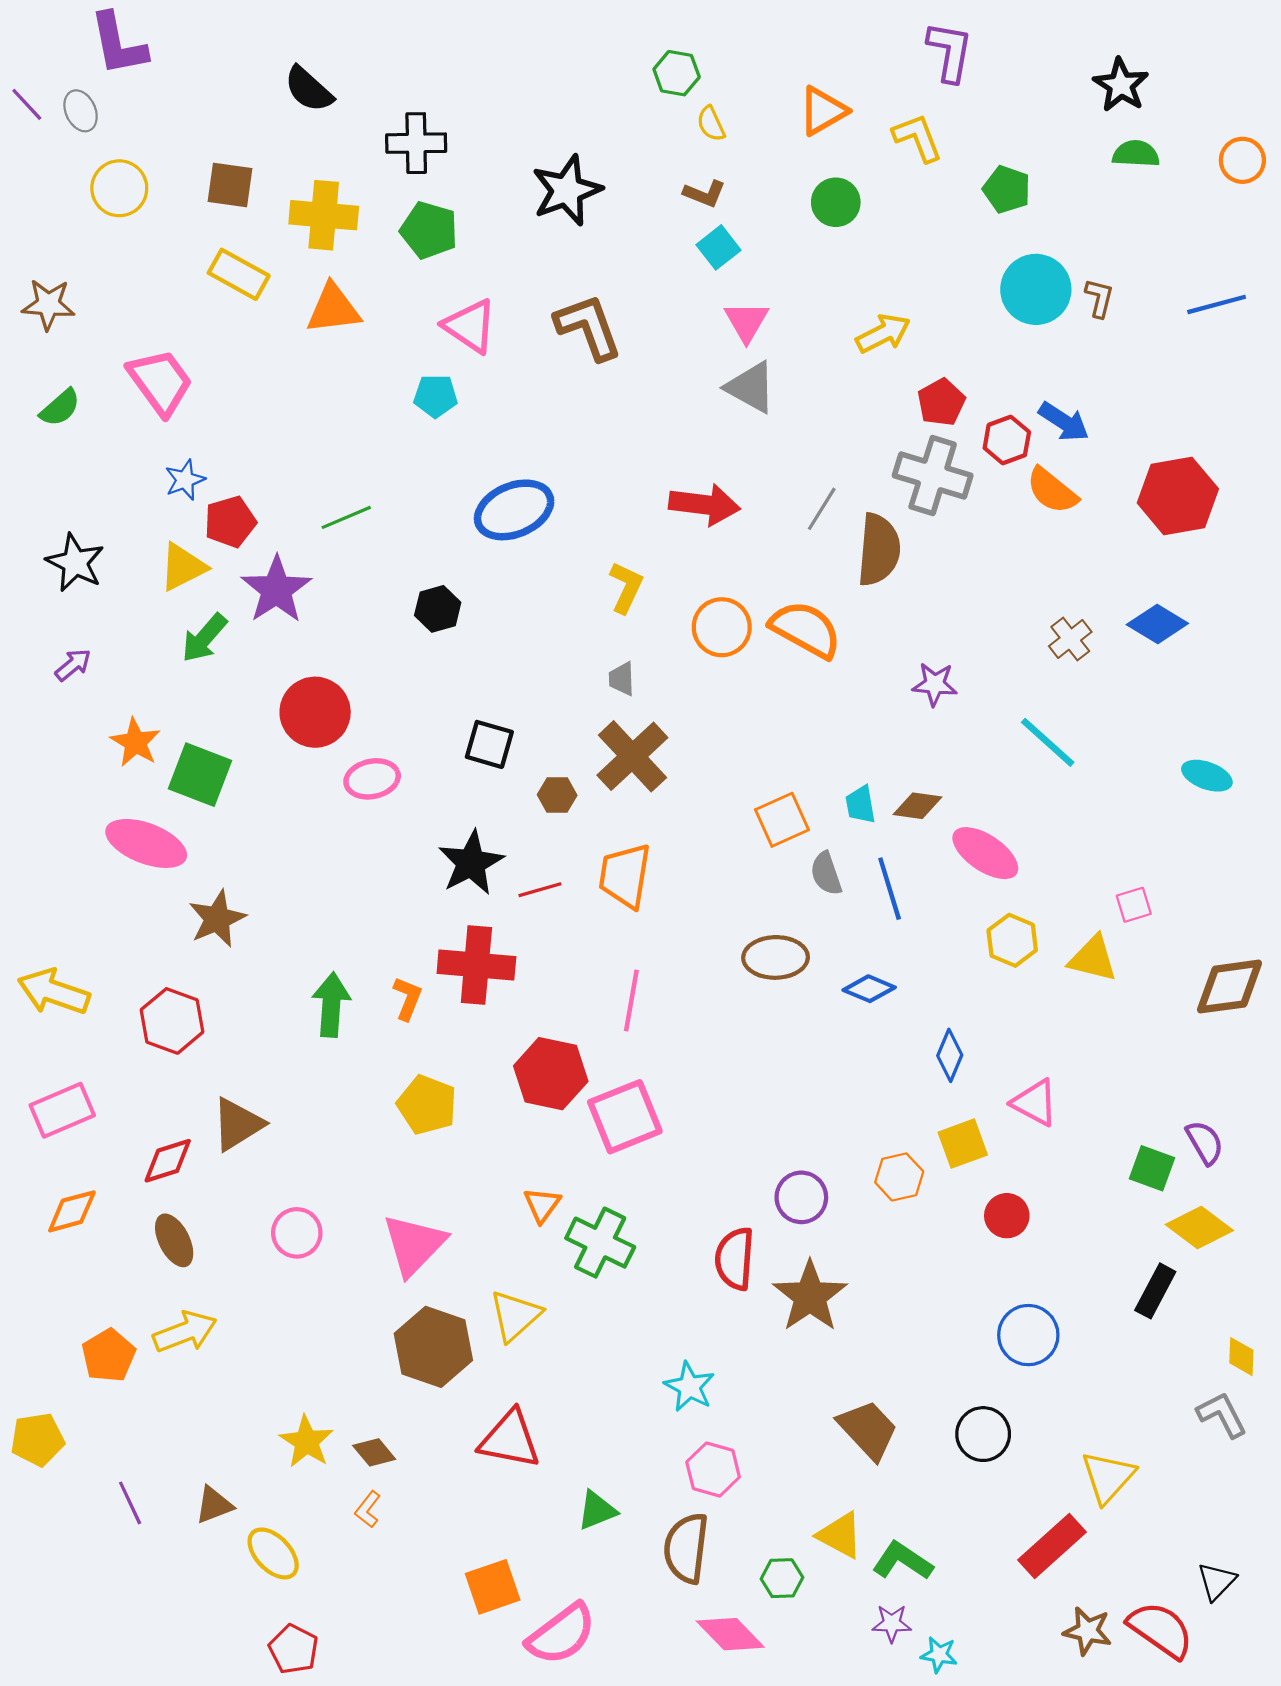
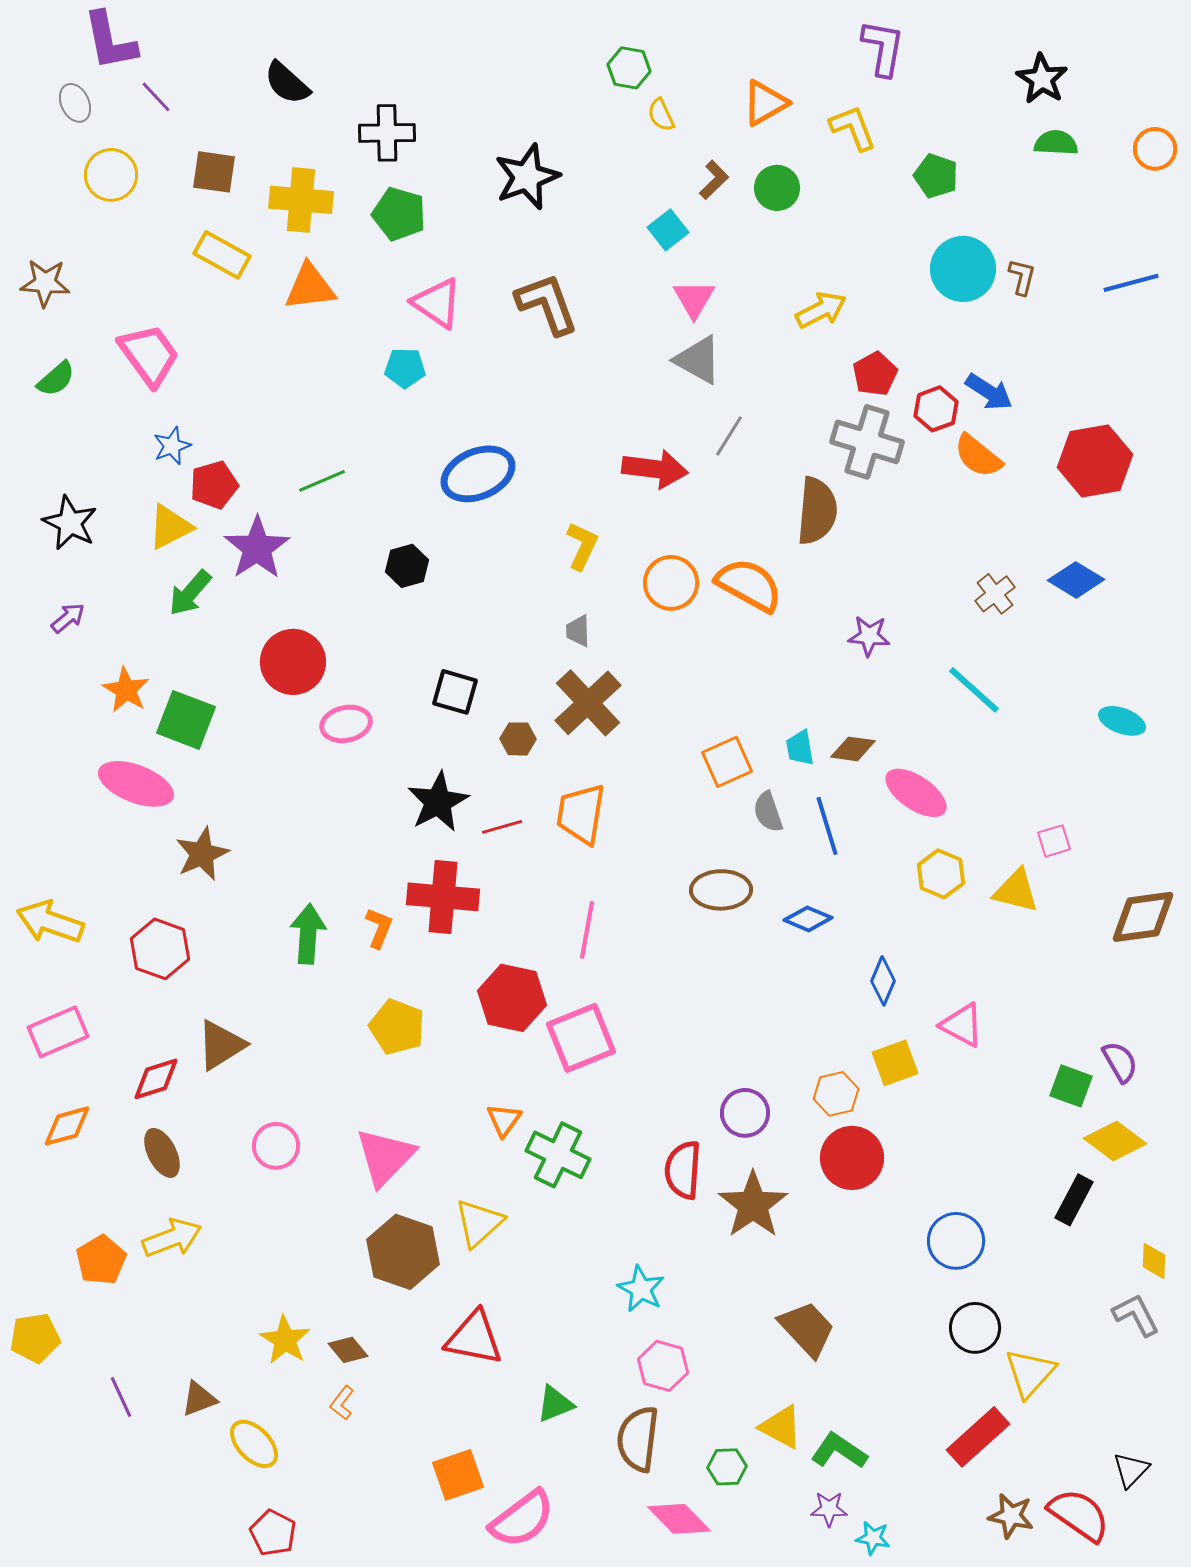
purple line: (27, 104) -> (156, 97), moved
brown L-shape: (705, 194) -> (714, 180), moved, turned -66
gray line: (822, 509) -> (729, 436), moved
red circle: (1007, 1216) -> (852, 1158), moved, size x1.5
black circle: (983, 1434) -> (975, 1328), moved

